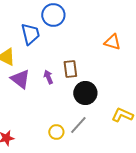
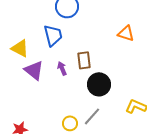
blue trapezoid: (30, 34) -> (53, 35), moved

